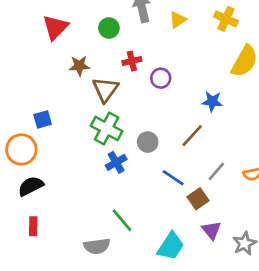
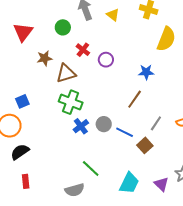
yellow triangle: (178, 20) -> (113, 15), turned -40
red cross: (132, 61) -> (83, 50), turned -32
brown triangle: (105, 90) -> (66, 73), turned 45
gray circle: (148, 142) -> (104, 124), moved
purple triangle: (211, 230) -> (161, 184), moved

